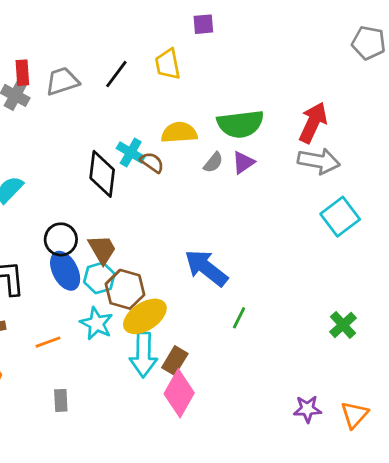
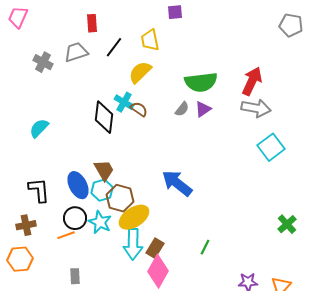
red rectangle: (22, 73) -> (92, 23), moved
yellow semicircle: (179, 133) -> (140, 72), moved, turned -40
black circle: (61, 239) -> (75, 218), moved
green line: (239, 318) -> (205, 247), moved
green cross: (343, 325) -> (287, 224), moved

